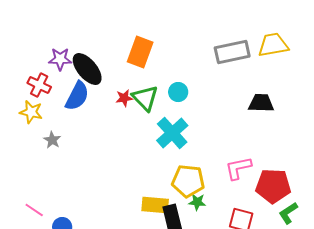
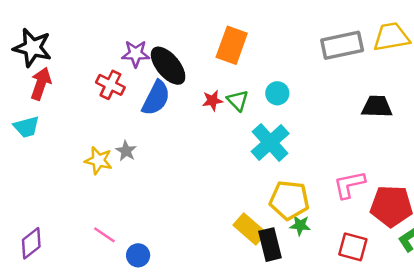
green triangle: (145, 98) -> (238, 100), size x0.7
yellow star: (31, 112) -> (98, 161), moved
yellow rectangle: (155, 205) -> (250, 229), turned 36

